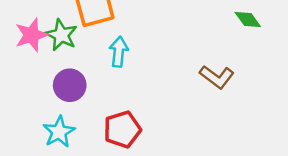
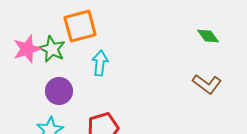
brown L-shape: (217, 77) -> (207, 84), moved

